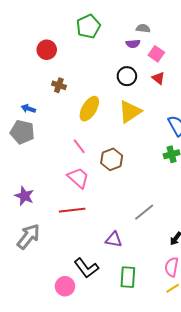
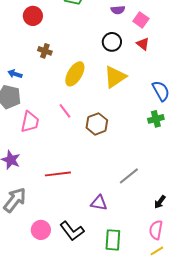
pink trapezoid: (78, 178) -> (30, 122), moved, turned 60
pink circle: (65, 286) -> (41, 230), moved

